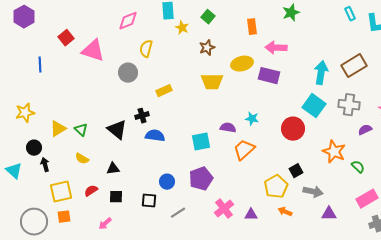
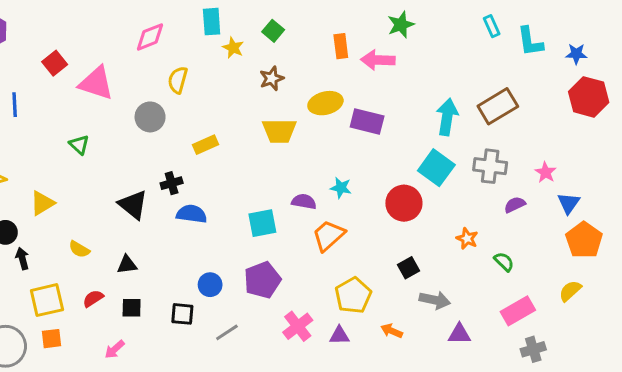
pink arrow: (276, 48) -> (378, 60), moved
green triangle: (81, 130) -> (79, 145), moved
orange star: (334, 152) -> (467, 239), size x0.6
yellow pentagon: (276, 187) -> (353, 295), moved

